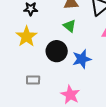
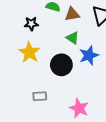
blue star: (82, 59) -> (89, 55), moved

